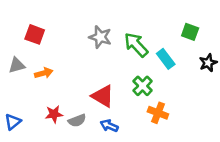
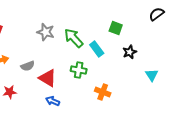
green cross: (143, 86) -> (79, 70), turned -35
orange cross: (158, 113) -> (103, 92), moved
gray semicircle: (77, 121) -> (28, 66), moved

